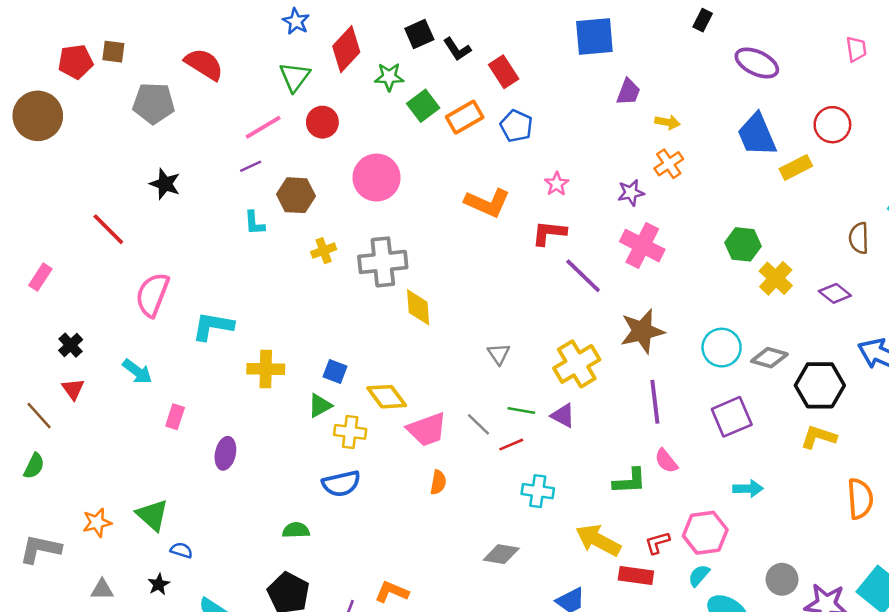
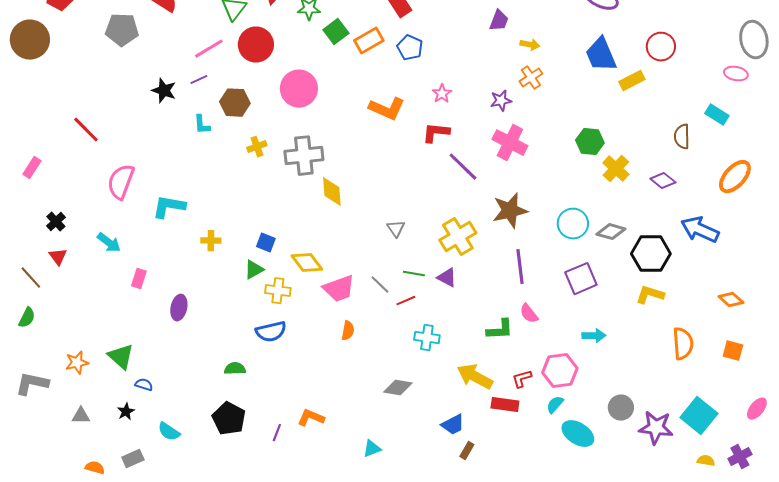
red circle: (322, 122) -> (256, 45), size x1.4
black star: (165, 184) -> (164, 91), moved
yellow cross: (266, 369) -> (211, 241), size x0.7

